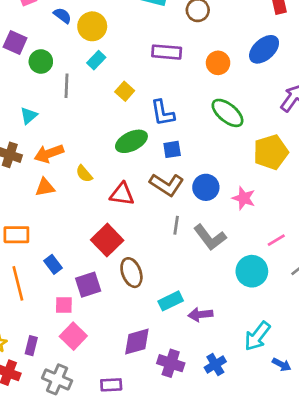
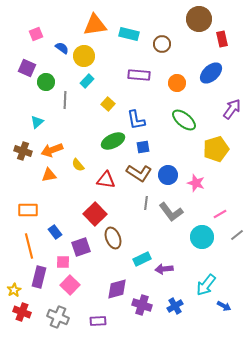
purple rectangle: (31, 346) -> (39, 277), moved, size x1.5

